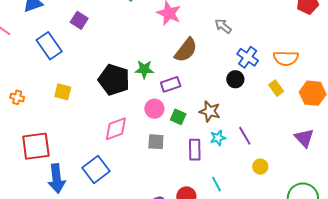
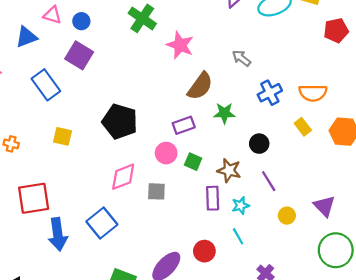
purple square: (79, 20) -> (79, 55), size x1.4
blue cross: (248, 57) -> (270, 93), turned 30
green star: (144, 69) -> (224, 113), moved
black circle: (235, 79) -> (259, 144), moved
brown star: (210, 111) -> (229, 170), moved
cyan star: (218, 138) -> (241, 206), moved
purple triangle: (304, 138) -> (324, 206), moved
gray square: (156, 142) -> (156, 191), moved

